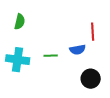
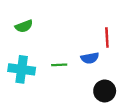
green semicircle: (20, 22) -> (24, 26), turned 56

